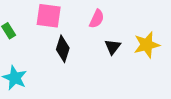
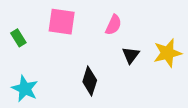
black diamond: (63, 49) -> (90, 81), moved

